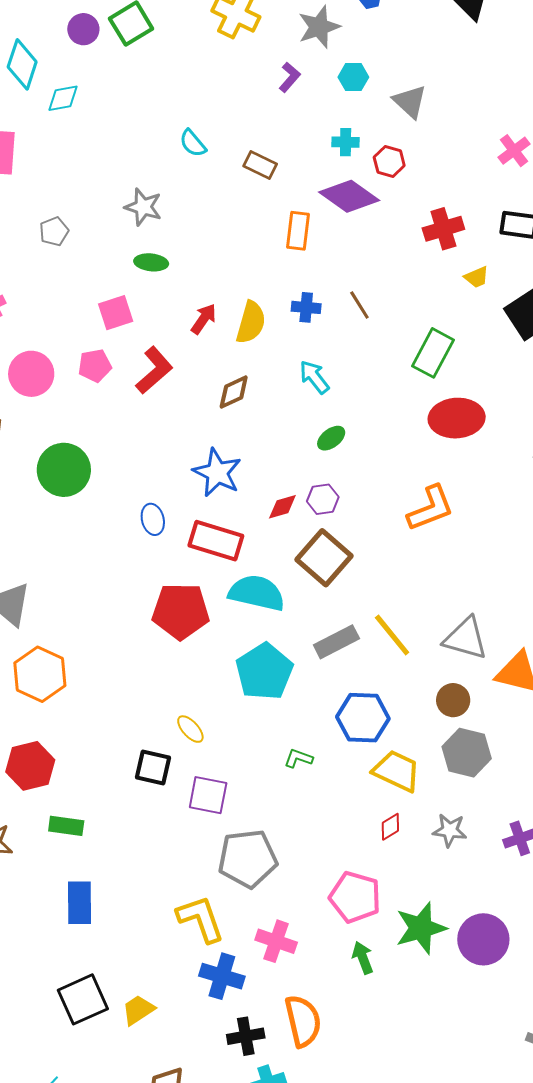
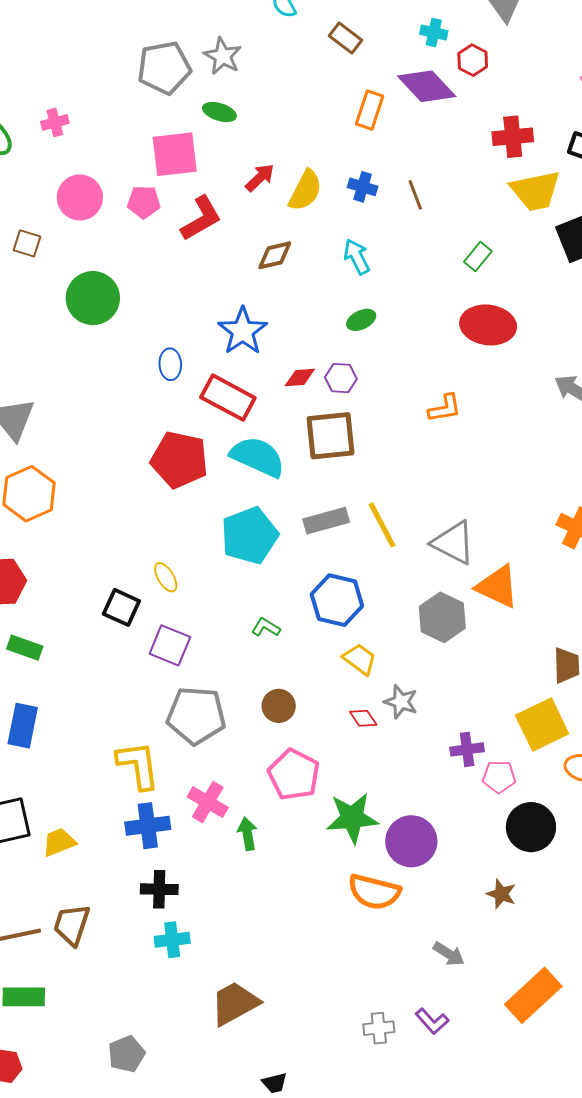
gray pentagon: (54, 231) -> (164, 68), moved, size x1.8
yellow trapezoid: (477, 277) -> (536, 191), size x2.0
pink square: (116, 313) -> (175, 154), size x1.4
green rectangle: (433, 353) -> (478, 256), size x0.6
orange L-shape: (431, 508) -> (445, 408), size x0.7
brown square: (324, 558) -> (331, 436), turned 32
brown circle: (453, 700) -> (279, 706), moved
gray hexagon: (467, 753) -> (442, 617), moved
yellow trapezoid: (397, 771) -> (360, 659), size x0.7
red diamond: (390, 827) -> (363, 718), moved, turned 76
gray star: (450, 830) -> (401, 702), moved
green arrow: (363, 958) -> (247, 834), moved
blue cross: (222, 976) -> (148, 826), turned -36
orange semicircle: (303, 1021) -> (374, 892), moved, turned 106

